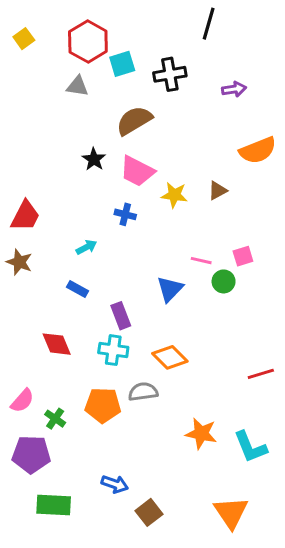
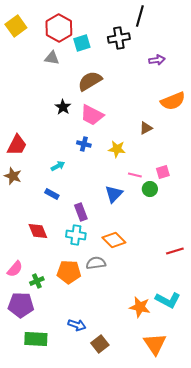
yellow square: (24, 39) -> (16, 26), size x1.5
black cross: (170, 74) -> (119, 38), moved
yellow star: (174, 195) -> (117, 149), moved
green cross: (55, 419) -> (37, 281), turned 32
orange star: (201, 433) -> (140, 307), moved
cyan L-shape: (250, 447) -> (168, 300), turned -40

